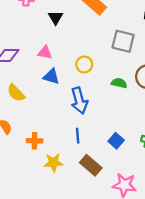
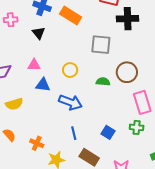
yellow semicircle: (16, 93) -> (14, 104), turned -54
blue arrow: (79, 101) -> (70, 102), turned -45
orange cross: (35, 141) -> (37, 143), turned 32

